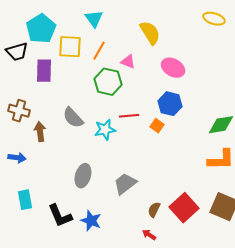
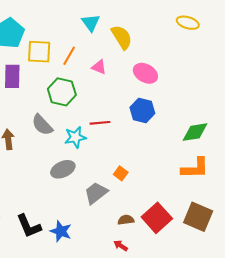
cyan triangle: (94, 19) -> (91, 23), moved
green hexagon: (108, 82) -> (62, 92), moved
orange square: (157, 126) -> (121, 173), moved
gray ellipse: (83, 176) -> (63, 169), moved, turned 50
brown semicircle: (154, 210) -> (126, 220), turned 56

